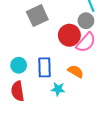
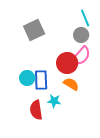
red circle: (69, 35) -> (67, 63), moved
cyan circle: (19, 65) -> (27, 78), moved
red semicircle: (18, 91) -> (36, 110), moved

